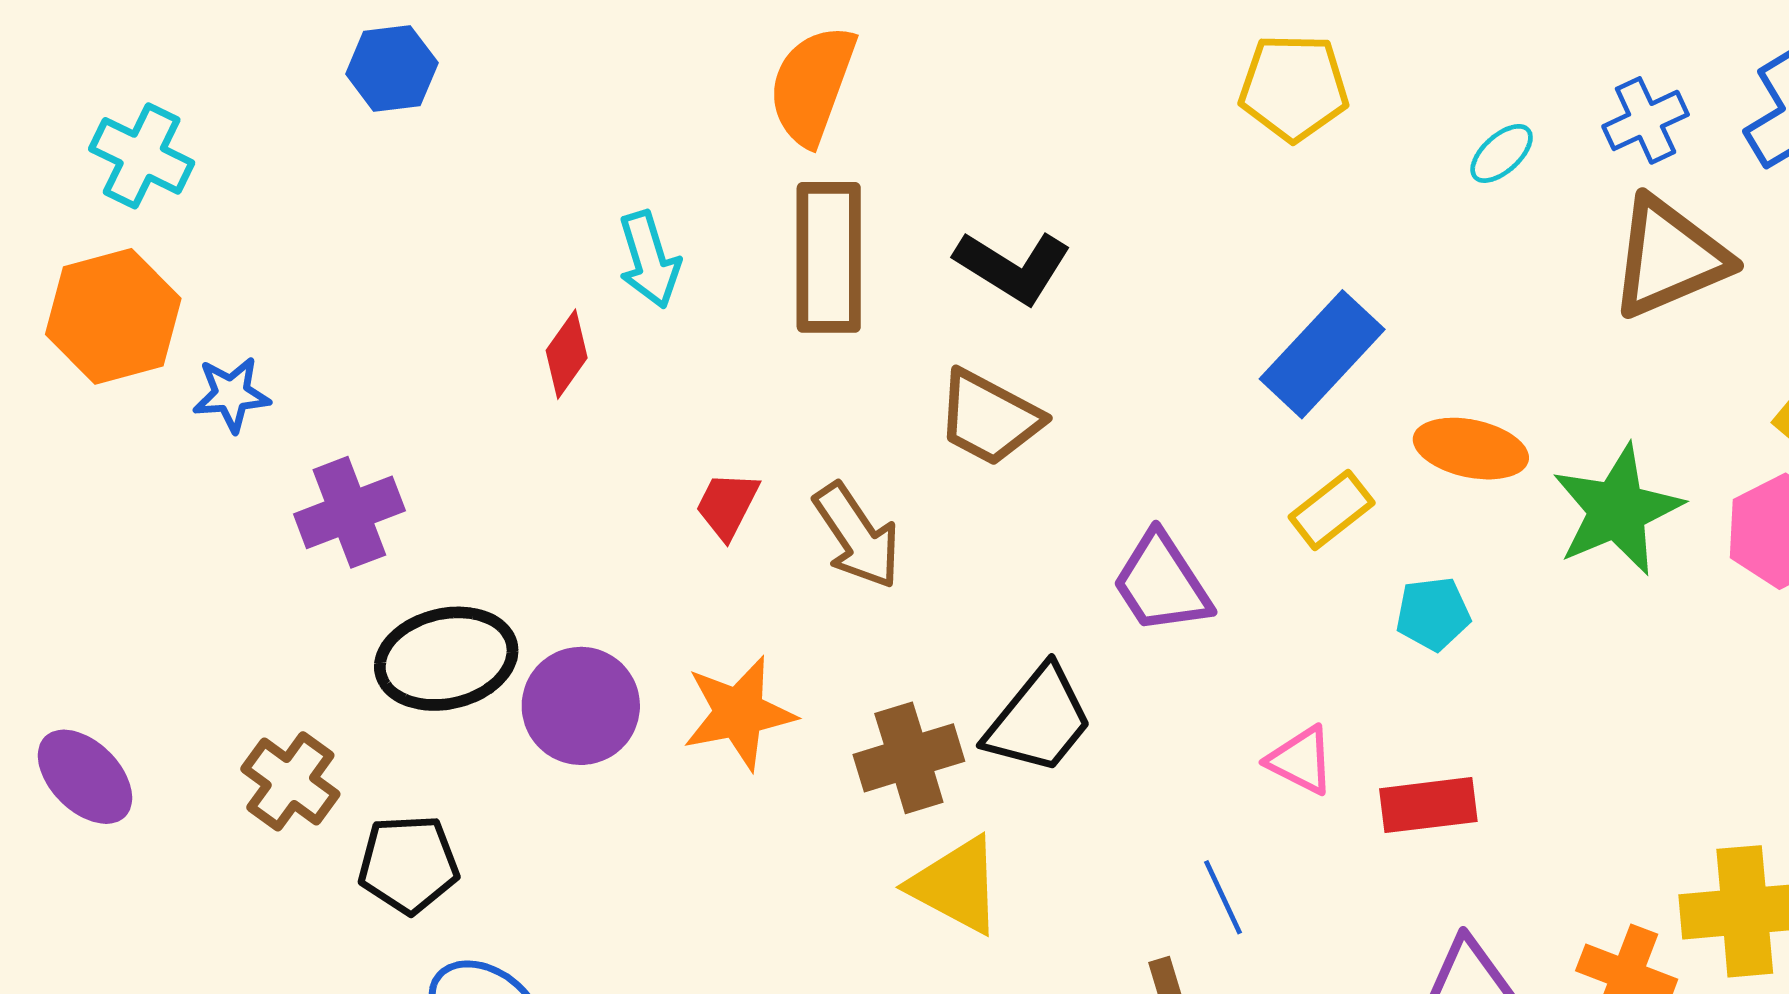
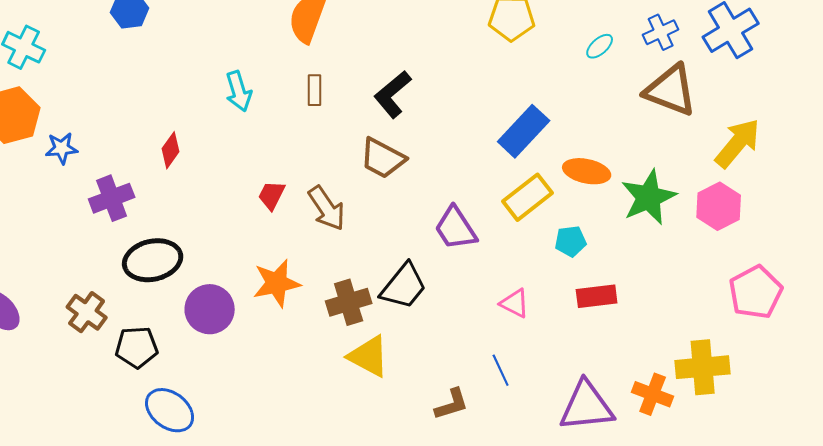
brown rectangle: (829, 257) -> (315, 90), size x0.5
brown triangle: (1669, 257) -> (671, 90), turned 44
black L-shape: (1013, 267) -> (393, 94), turned 108
red diamond: (567, 354) -> (171, 150), moved
yellow rectangle: (1332, 510) -> (528, 197), size x1.4
purple circle: (581, 706) -> (210, 309), moved
red rectangle: (1428, 805) -> (597, 296), moved
blue line: (1223, 897) -> (501, 370), moved

